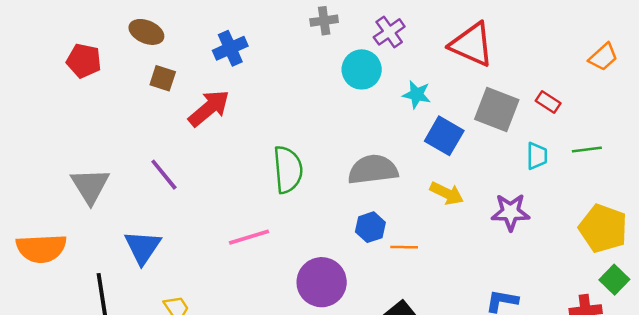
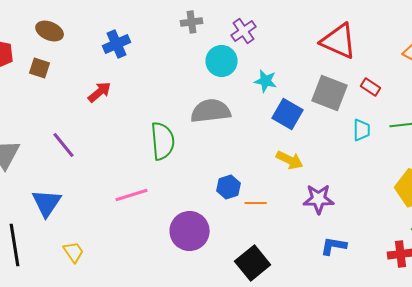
red triangle: (472, 44) -> (339, 41), moved
brown square: (163, 78) -> (40, 68), moved
red arrow: (209, 108) -> (100, 92), size x0.7
gray semicircle: (373, 170) -> (211, 111), moved
purple star: (511, 212) -> (319, 199), moved

